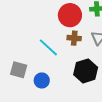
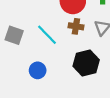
gray square: (19, 70) -> (14, 35), moved

